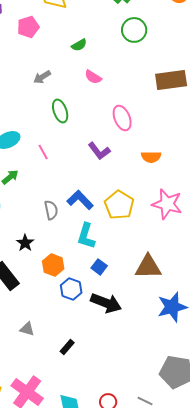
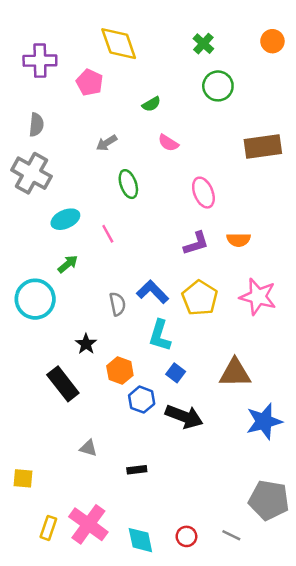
pink pentagon: (28, 27) -> (90, 82), turned -30
purple L-shape: (99, 151) -> (196, 243), moved, turned -70
black rectangle: (67, 347) -> (137, 470), turned 42

